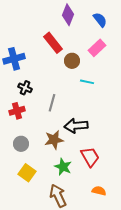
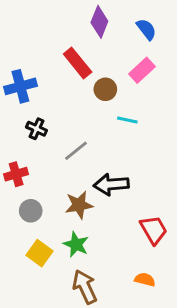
gray line: (52, 103) -> (76, 151), turned 36
red cross: (17, 111) -> (16, 174), moved
red trapezoid: (90, 157) -> (154, 230), moved
green star: (63, 167) -> (76, 244), moved

